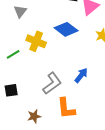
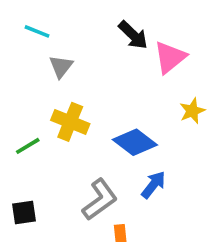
gray triangle: (20, 11) -> (61, 67), moved
blue diamond: (66, 29) -> (135, 142), moved

